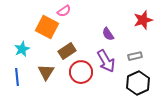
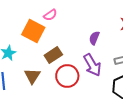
purple semicircle: (108, 34) -> (94, 38), turned 56

